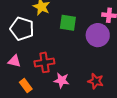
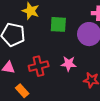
pink star: (62, 80) -> (69, 64), moved

